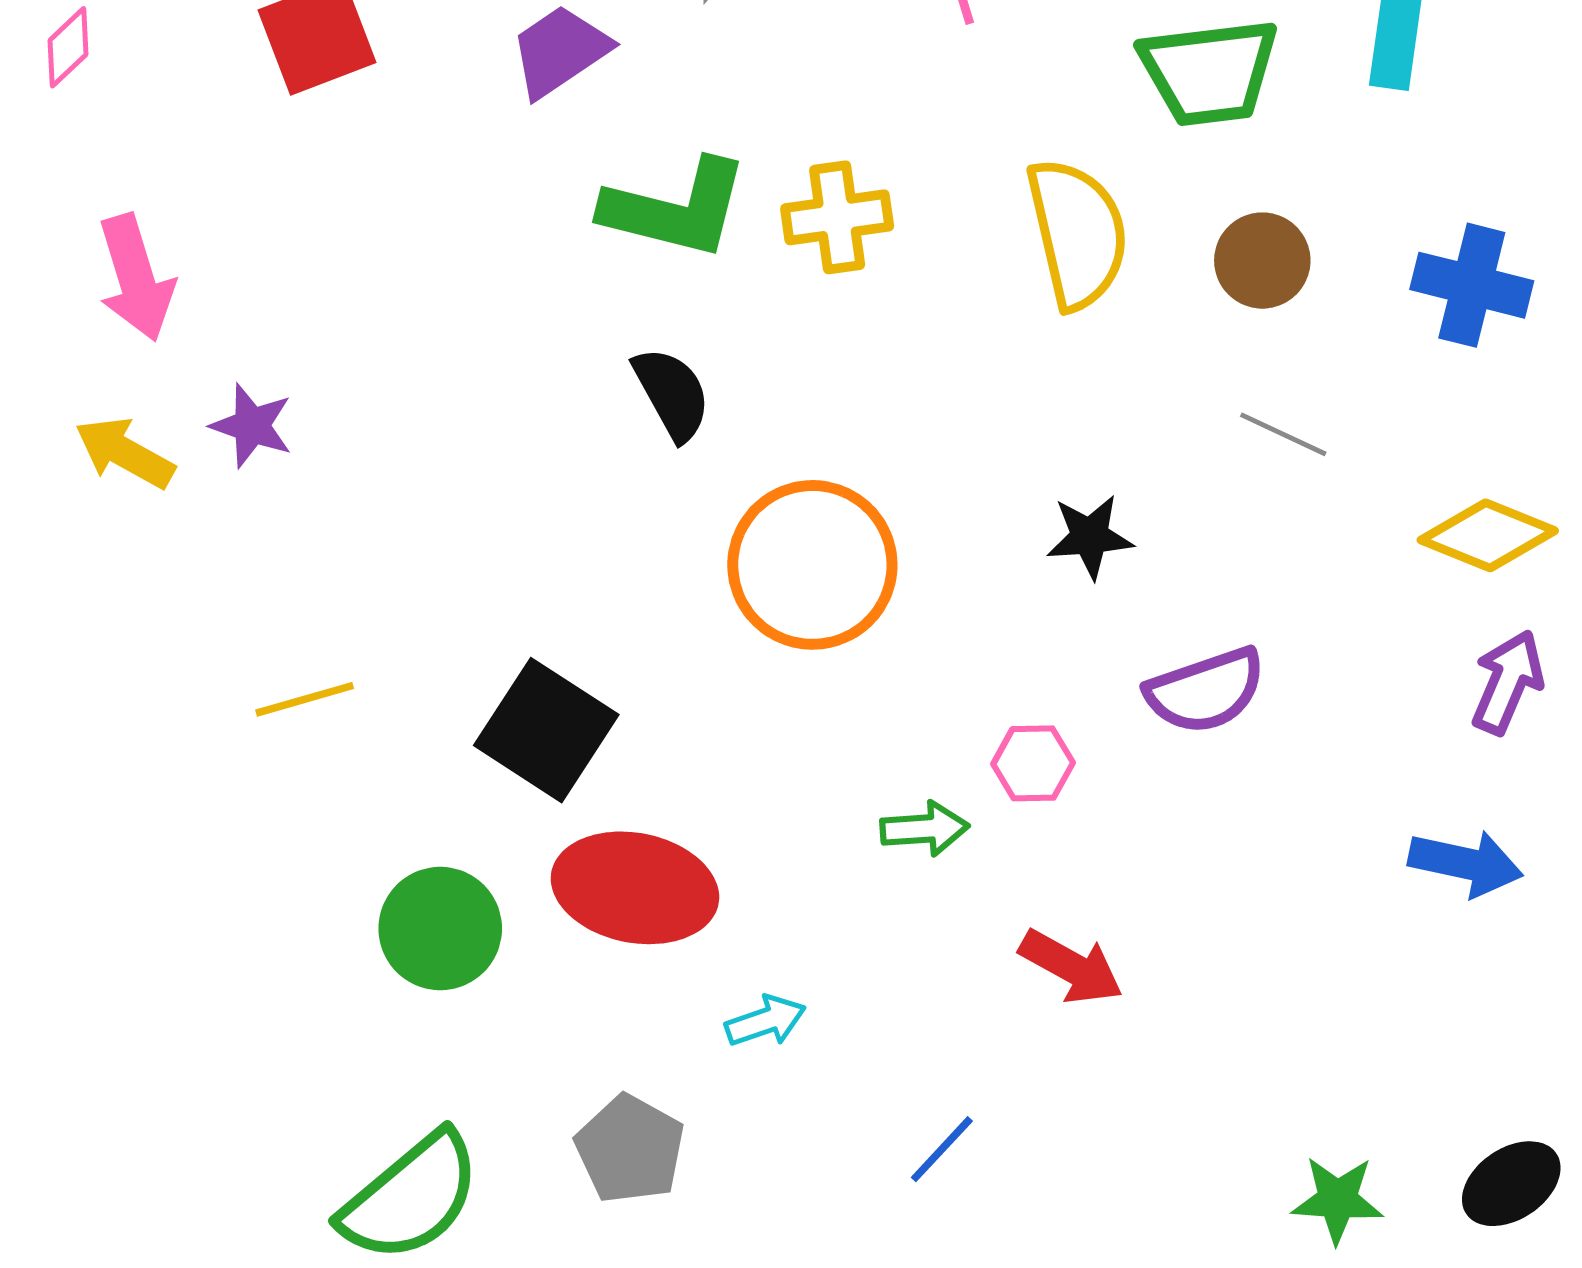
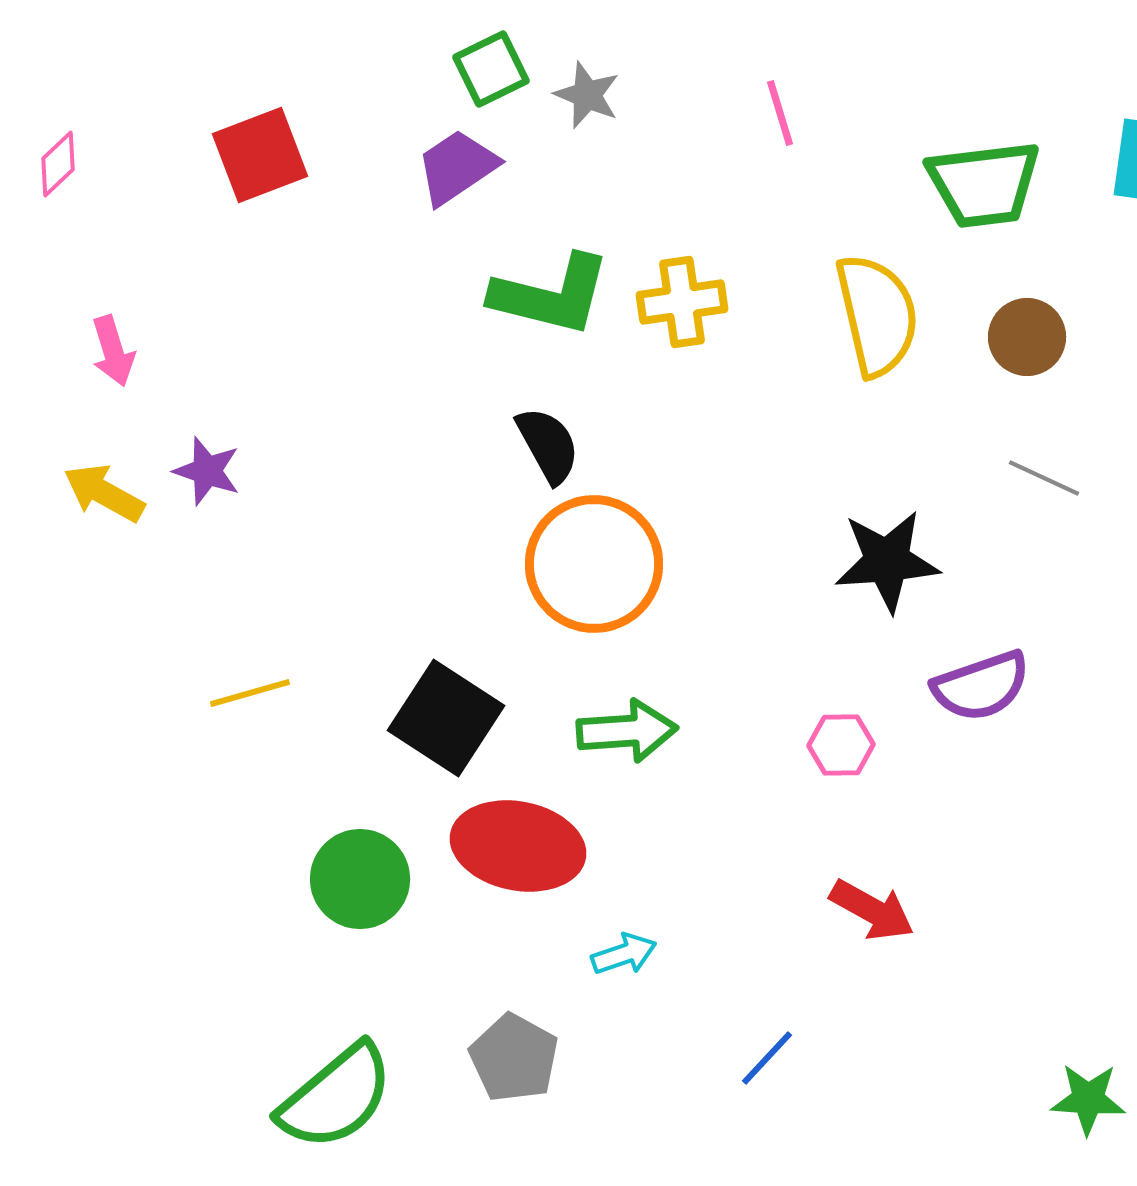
pink arrow: (136, 278) -> (113, 351), size x0.7
black star: (1090, 537) -> (887, 561), size x1.5
orange circle: (812, 565) -> (594, 564), moved
green arrow: (925, 829) -> (627, 731), moved, size x1.4

